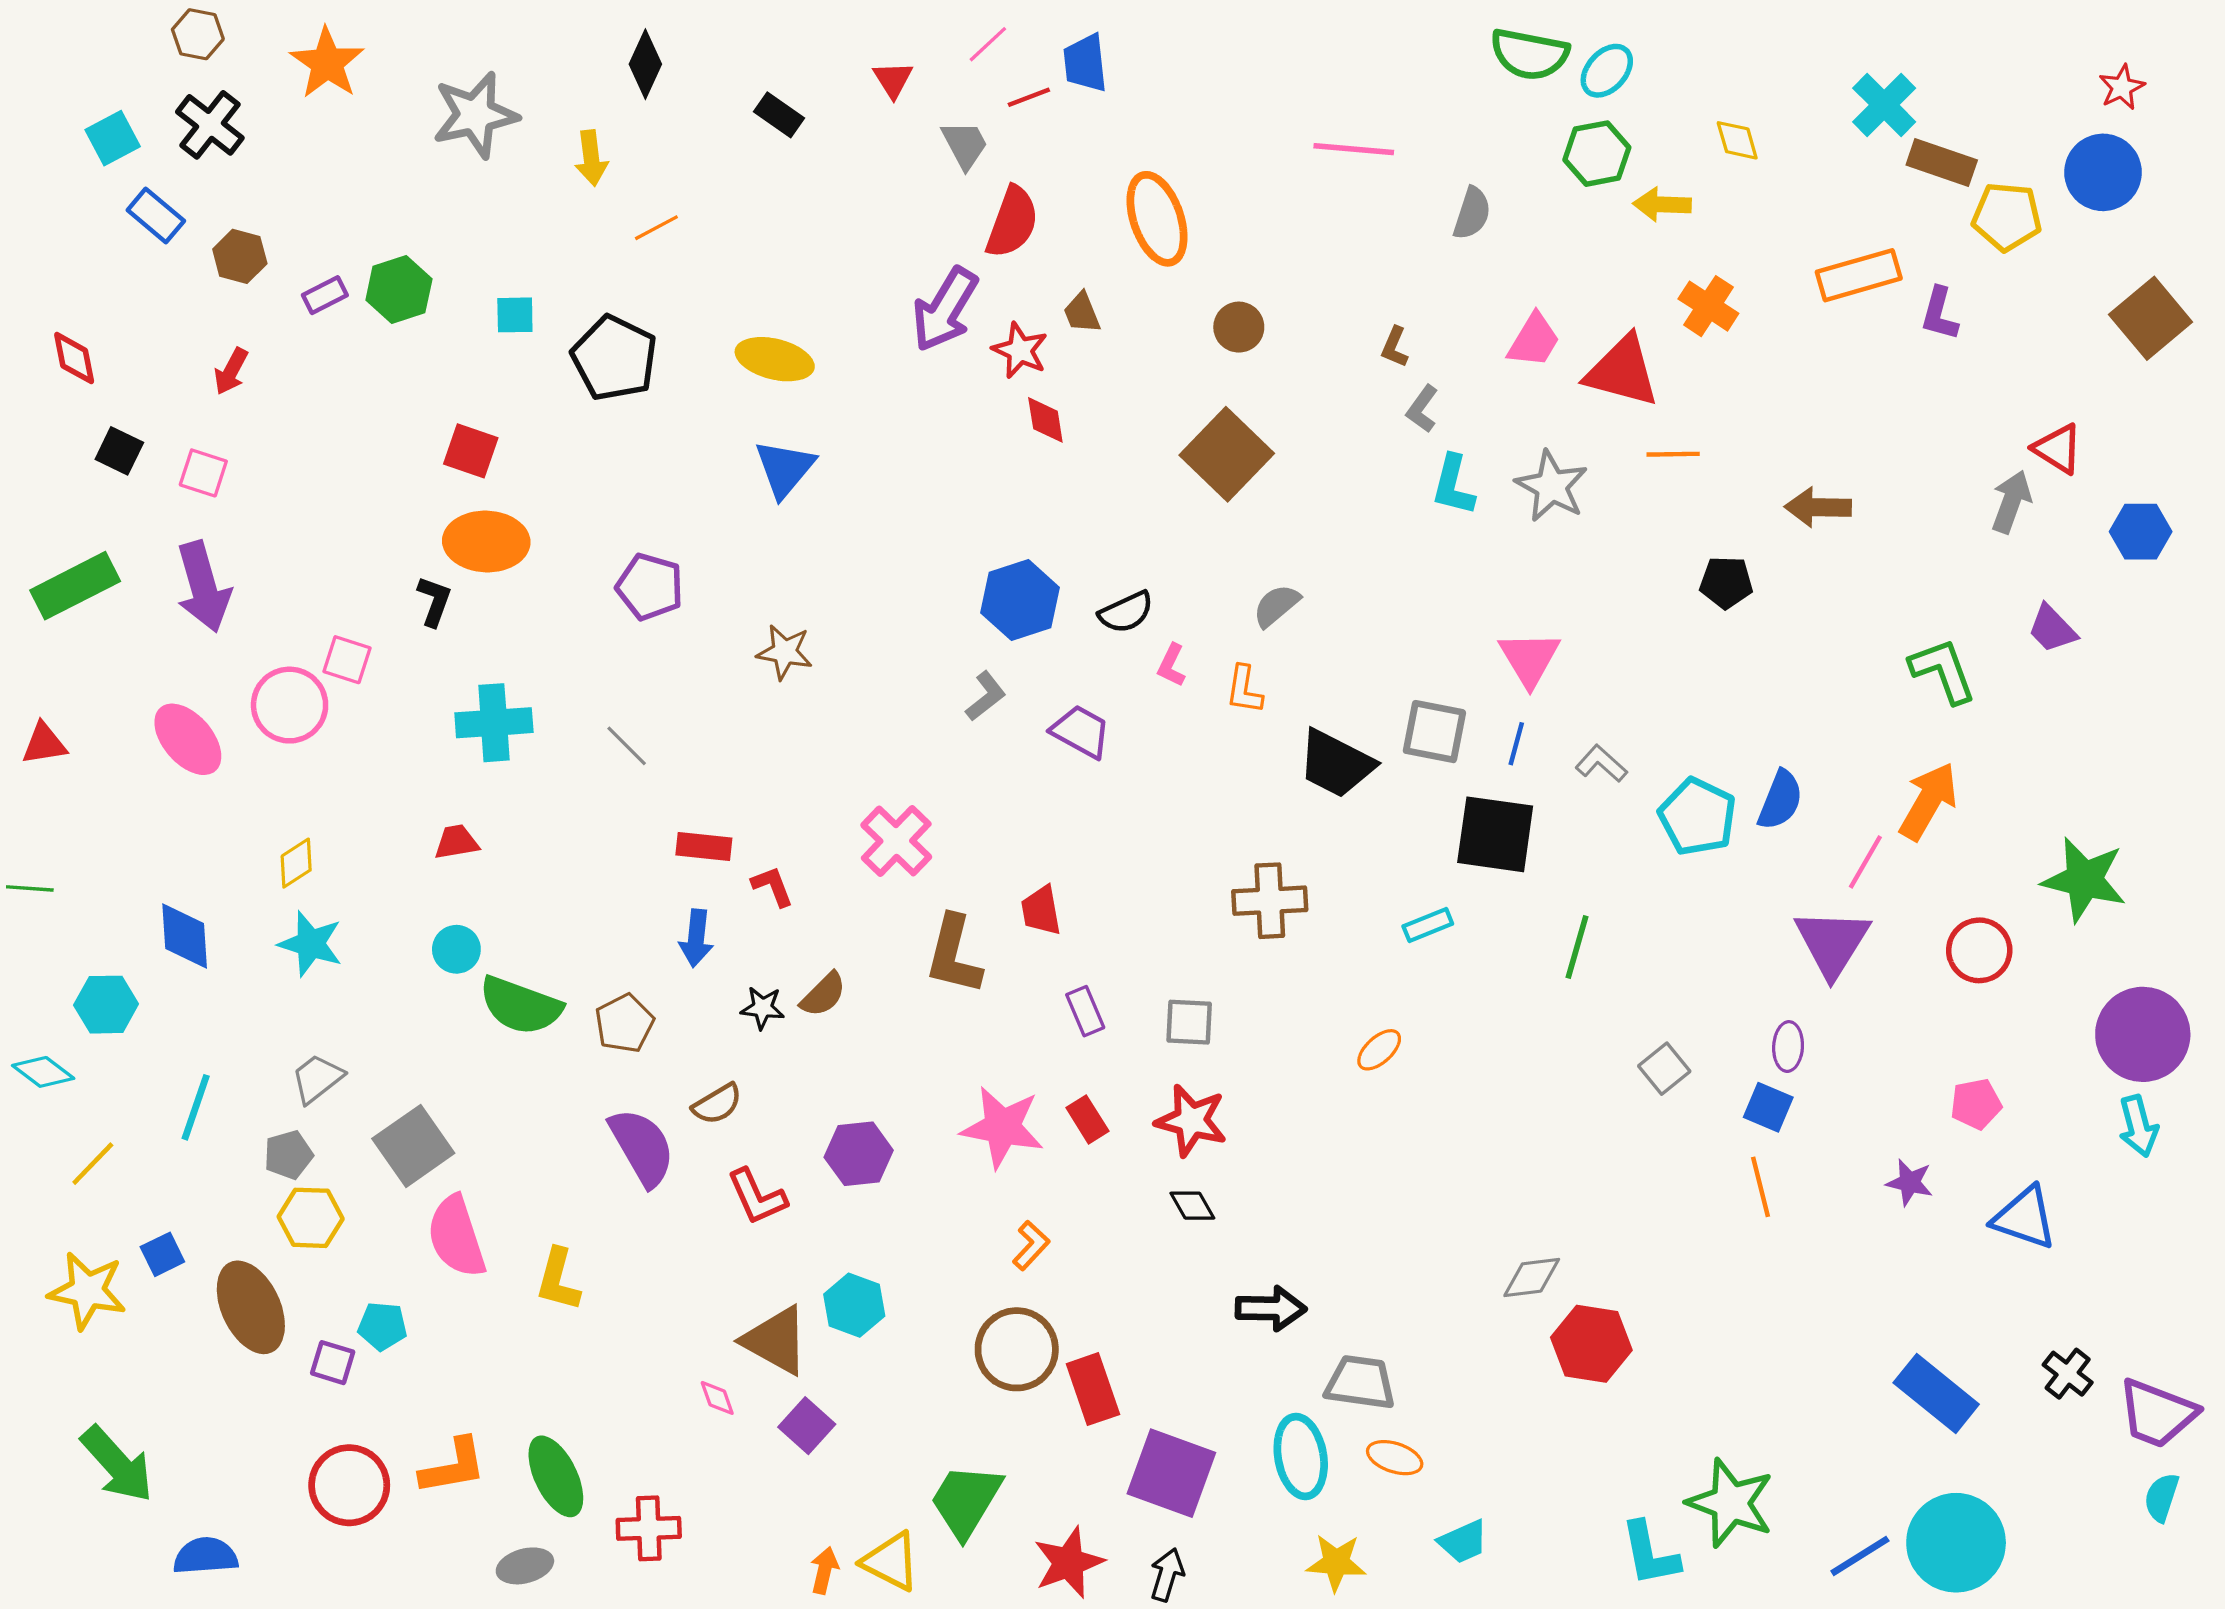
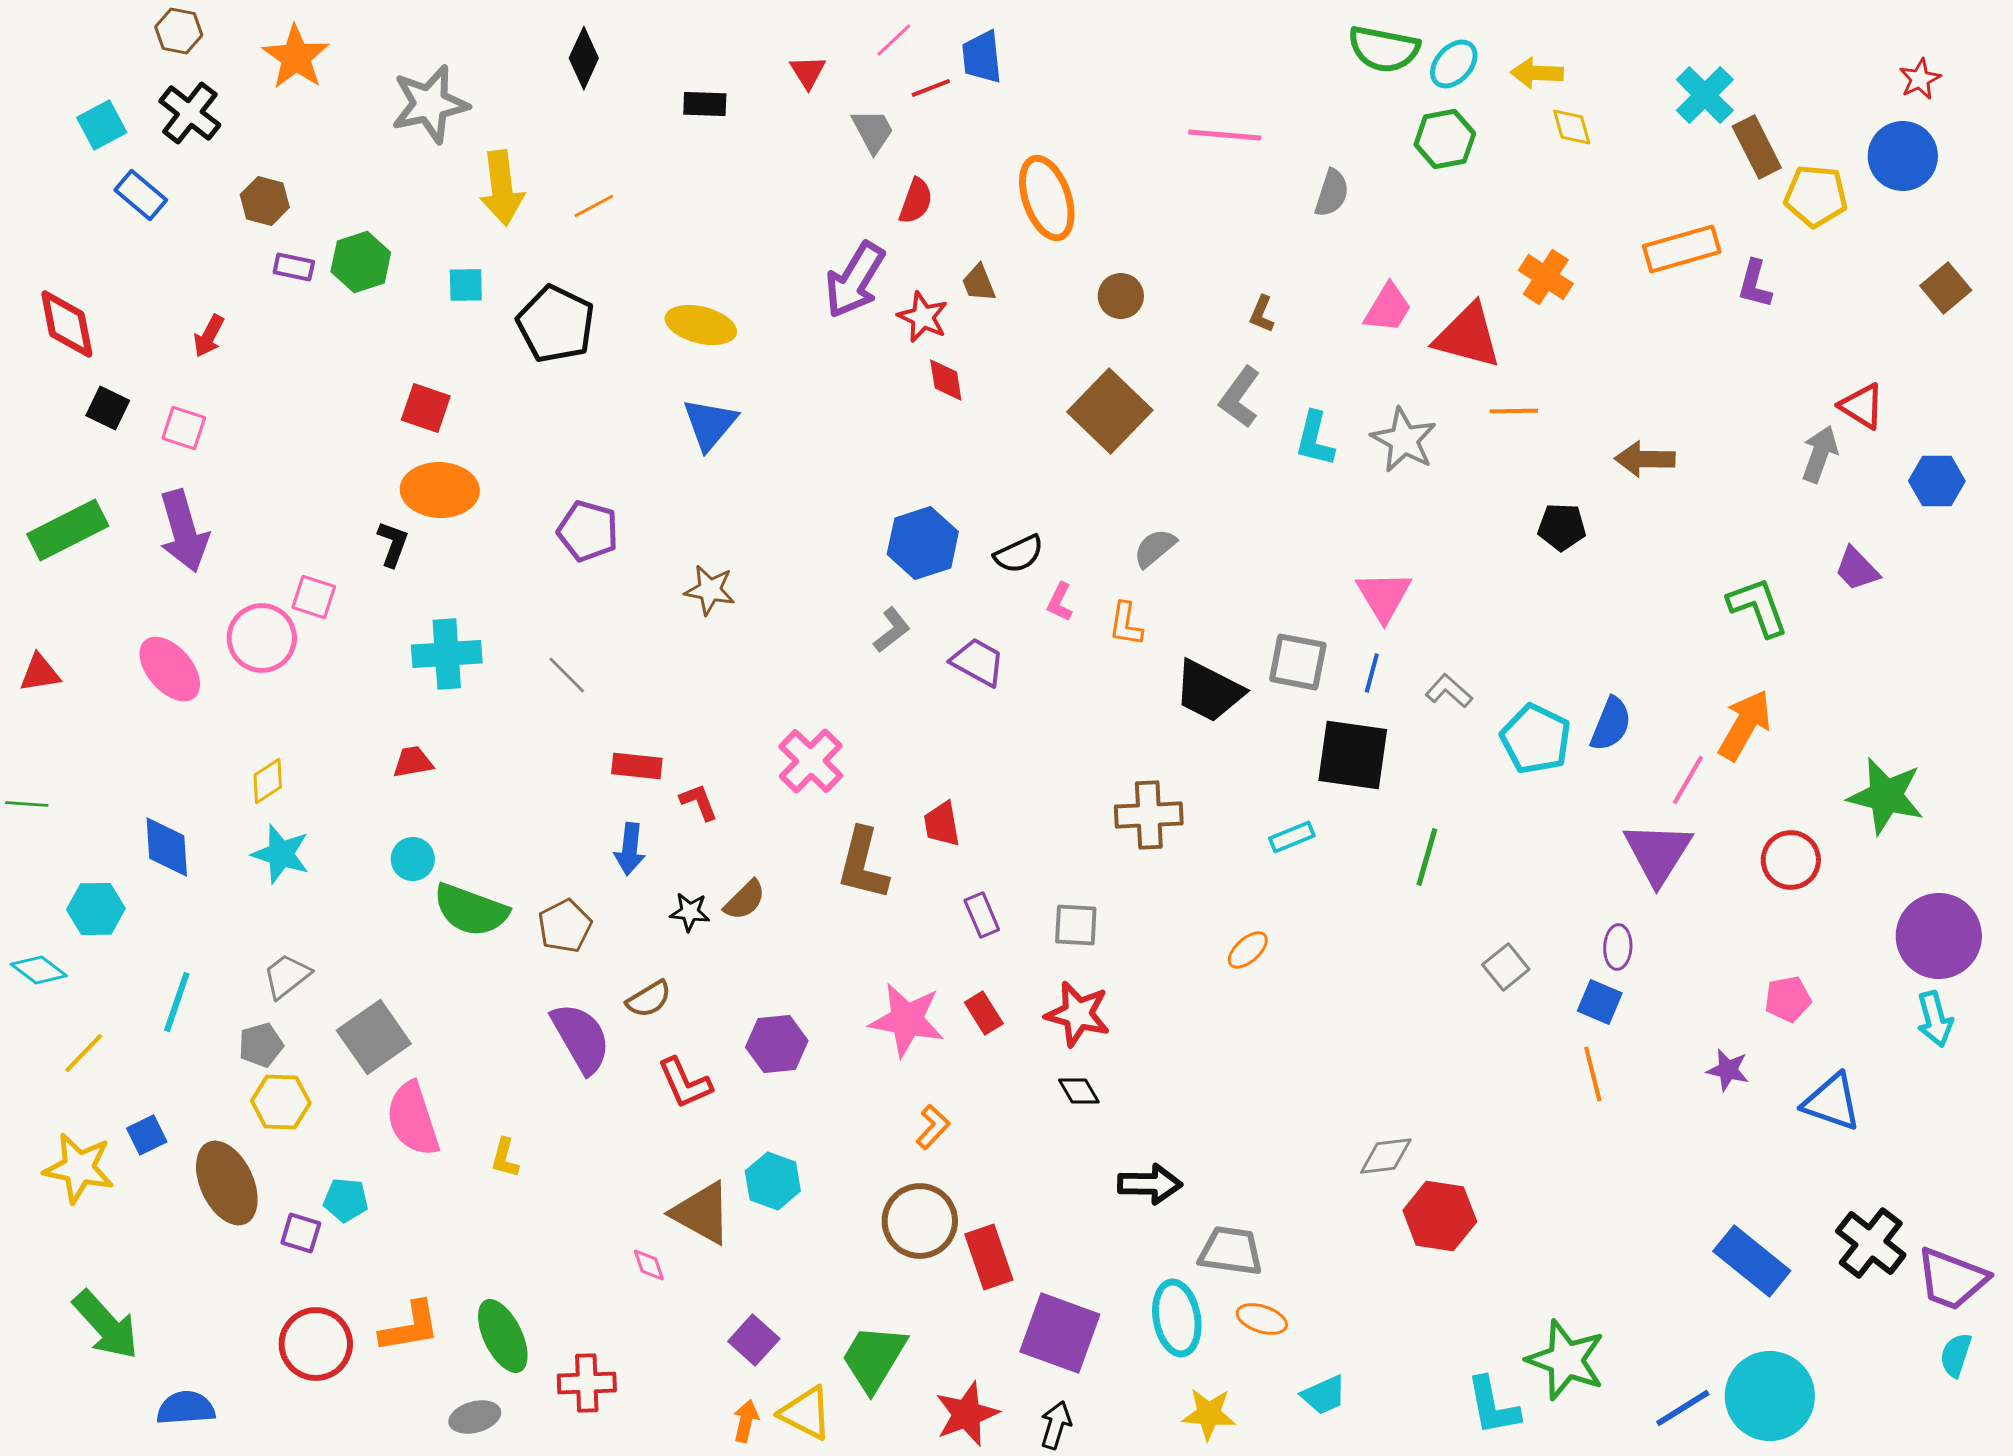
black rectangle: (779, 115) -> (705, 104), turned -33
yellow arrow: (591, 158) -> (502, 188), moved, size x1.5
brown rectangle: (1942, 162) -> (1757, 147), turned 44
yellow arrow: (1662, 204) -> (1537, 73), moved
red semicircle: (1012, 222) -> (916, 201), size x0.7
brown hexagon: (240, 256) -> (265, 201), moved
purple rectangle: (325, 295) -> (294, 267), turned 39
brown square: (2151, 318) -> (1946, 288), size x0.7
red diamond: (74, 358) -> (67, 324), size x1.4
gray L-shape: (1422, 409) -> (1240, 397), moved, size x1.4
yellow L-shape: (558, 1280) -> (505, 1158), size x0.7
black cross: (2068, 1374) -> (1871, 1243), size x1.5
purple square: (807, 1426) -> (754, 1340), moved

